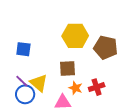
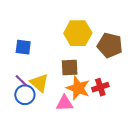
orange star: (75, 88) -> (78, 88), size x1.6

